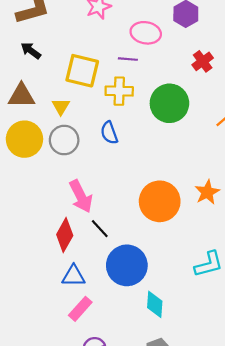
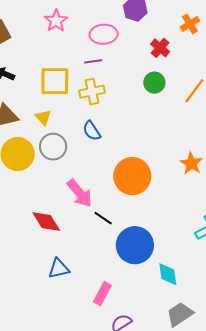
green circle: (169, 103) -> (154, 83), moved, size x0.6
orange circle: (160, 201) -> (132, 176), moved
red diamond: (65, 235) -> (46, 222), moved, turned -48
blue triangle: (74, 276) -> (59, 269), moved

